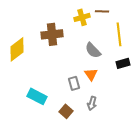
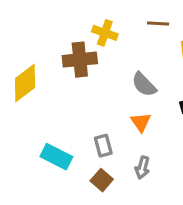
yellow cross: (82, 17) -> (105, 33), moved, turned 35
gray rectangle: (74, 83) -> (103, 146), moved

